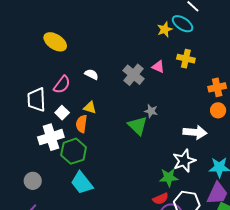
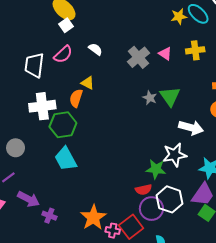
yellow cross: (186, 59) -> (195, 50), turned -30
white square: (62, 113) -> (66, 25), moved
green triangle: (138, 126) -> (170, 96), moved

